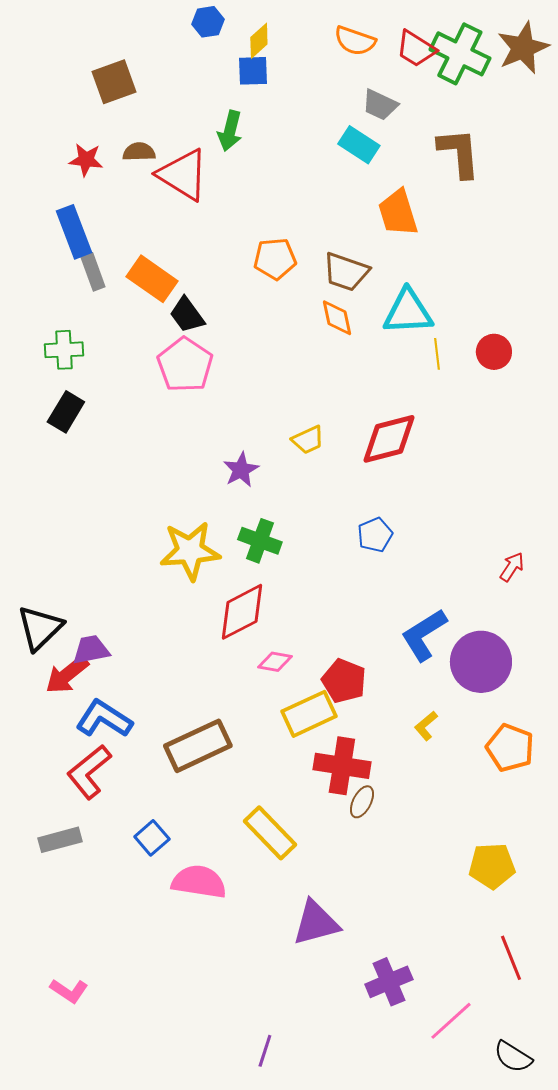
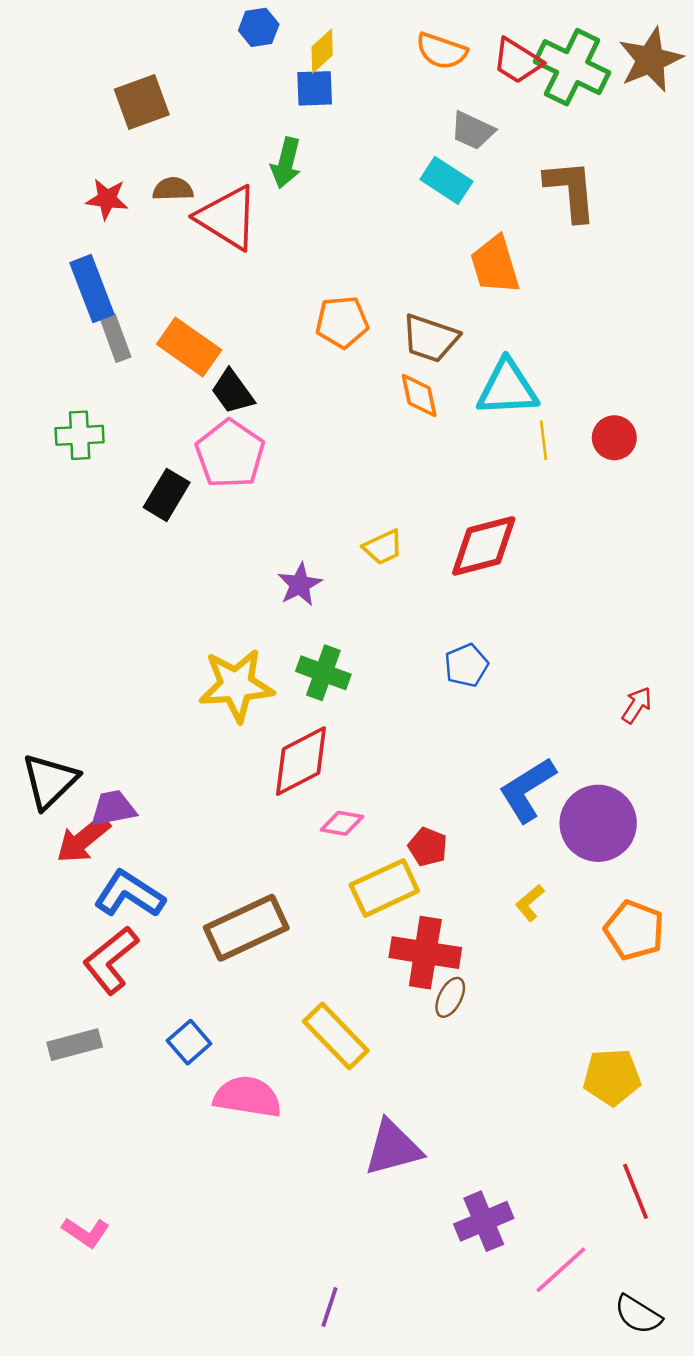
black rectangle: (66, 412) -> (167, 495), moved
red pentagon: (344, 681) -> (428, 847), size x0.7

